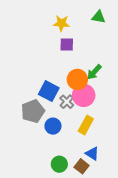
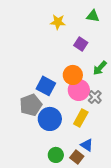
purple square: (67, 44) -> (81, 44), moved, turned 32
green arrow: (94, 72) -> (100, 68), moved
gray cross: (67, 102) -> (95, 97), moved
blue circle: (53, 126) -> (50, 119), size x1.5

